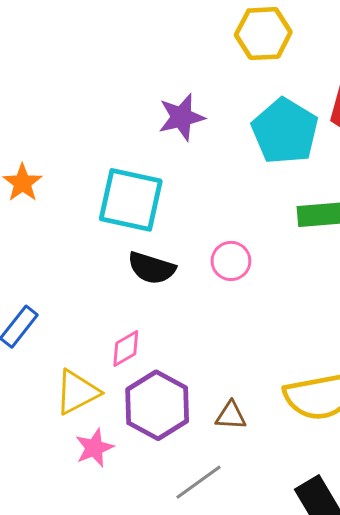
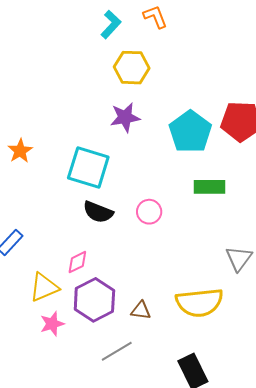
yellow hexagon: (263, 34) -> (132, 68), moved

